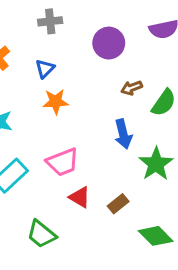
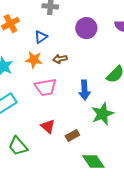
brown arrow: (132, 88) -> (60, 59), moved
orange star: (56, 102) -> (34, 60), moved
pink trapezoid: (63, 162) -> (46, 87), moved

